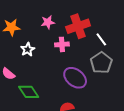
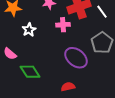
white line: (101, 39) -> (102, 12), moved

